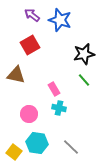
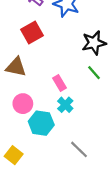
cyan cross: (59, 108) -> (65, 105), turned 32
pink circle: (29, 114) -> (23, 104), moved
cyan hexagon: (37, 143) -> (41, 123), moved

